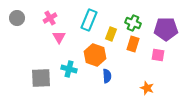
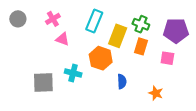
yellow rectangle: (111, 34) -> (118, 36), size x1.5
pink triangle: (59, 37) -> (62, 39), turned -40
blue semicircle: (107, 76) -> (122, 81), moved

